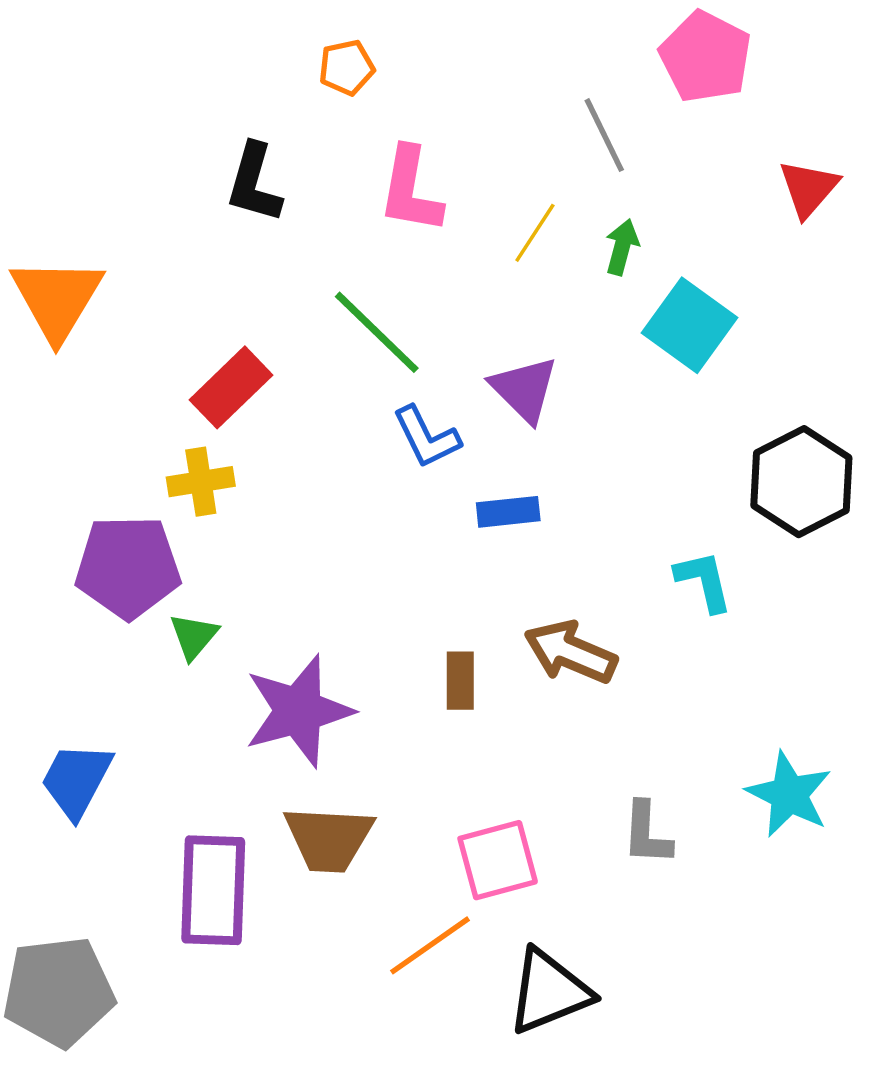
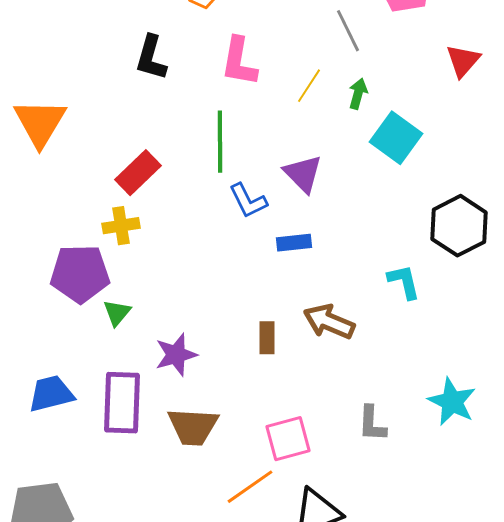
green line: (377, 332) -> (220, 142), turned 46
purple star: (299, 711) -> (176, 355), size x0.7
blue trapezoid: (76, 780) -> (51, 394), turned 48
purple rectangle: (213, 890) -> (122, 403), moved

